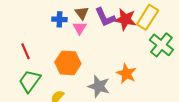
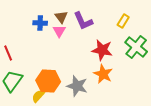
yellow rectangle: (148, 17) -> (123, 21), size x0.6
red star: (125, 19) -> (102, 50), moved
orange hexagon: (68, 63) -> (48, 81), moved

